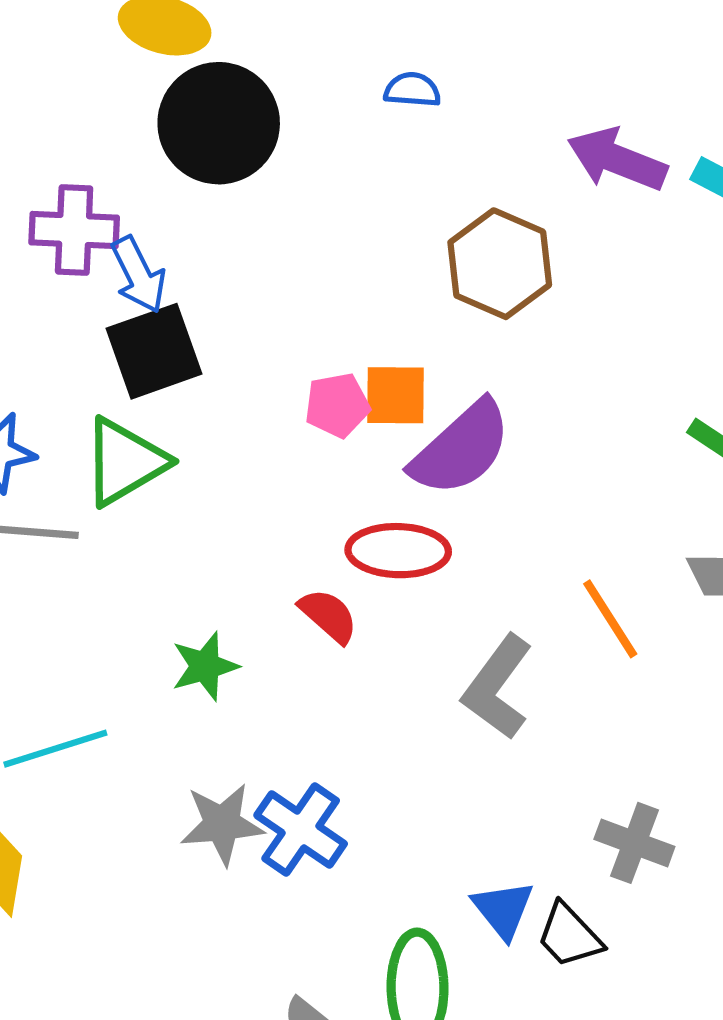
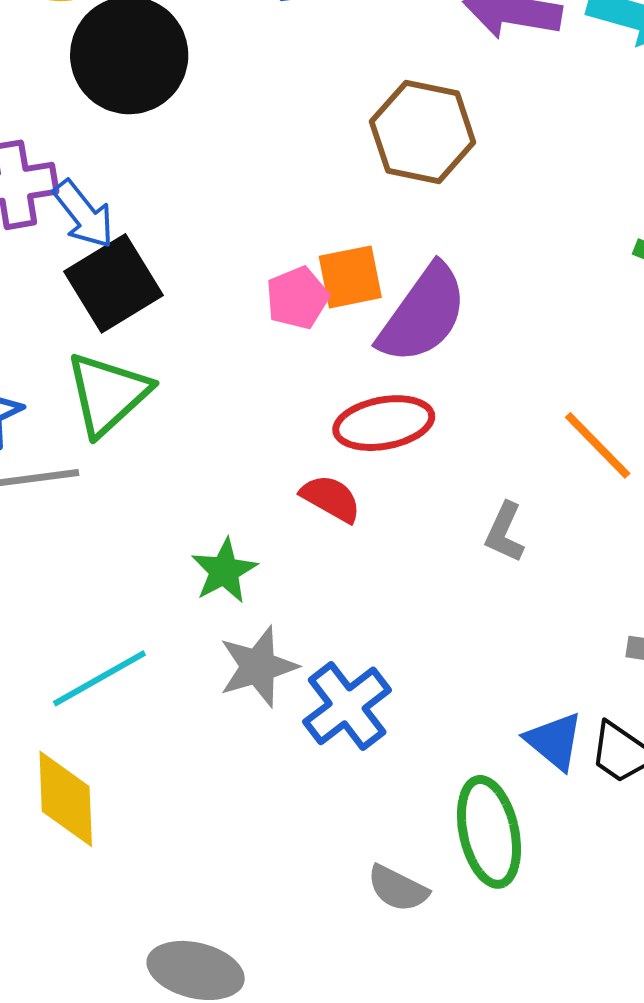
gray L-shape: (497, 687) -> (505, 532), size x0.6
gray star: (222, 824) -> (258, 667), moved
blue cross: (301, 830) -> (347, 706), turned 30

